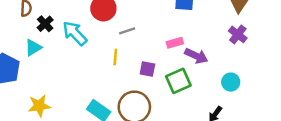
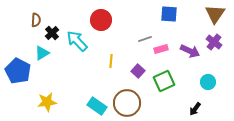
gray line: (127, 31) -> (145, 39), moved
purple arrow: (196, 56) -> (190, 51), moved
purple square: (147, 69) -> (138, 71), turned 32

